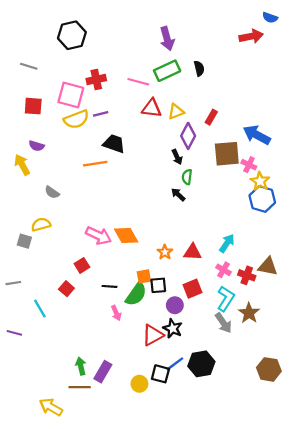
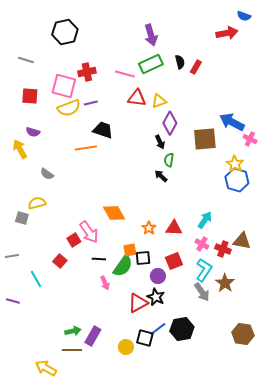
red rectangle: (211, 117) -> (196, 67), moved
pink cross: (249, 165) -> (250, 139), moved
pink arrow: (98, 236) -> (89, 232), moved, turned 30
green arrow: (81, 366) -> (73, 331), turned 91

